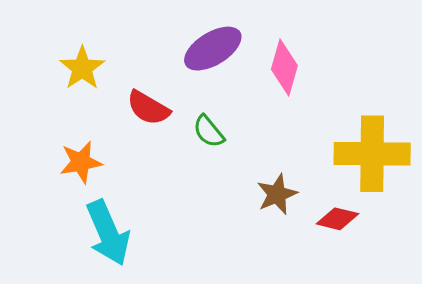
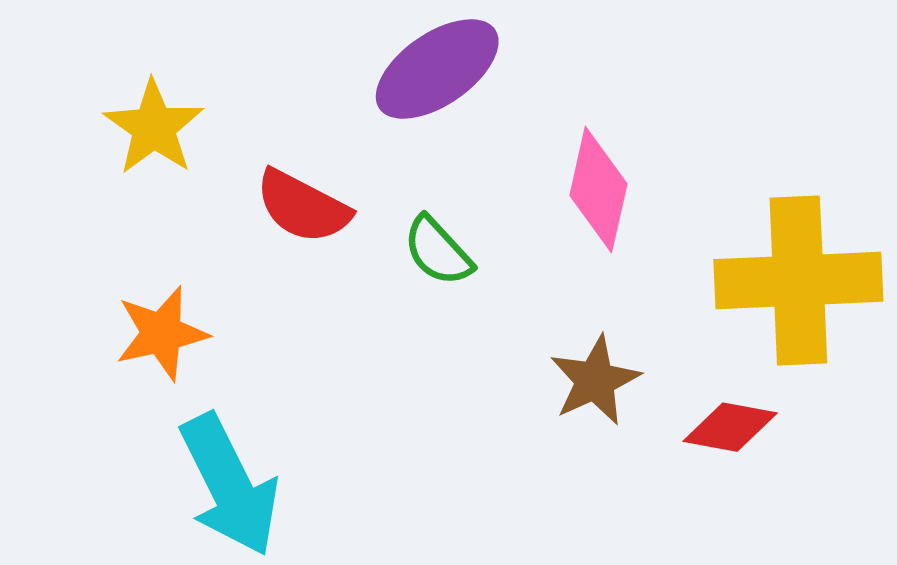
pink diamond: (284, 67) -> (598, 190), moved

